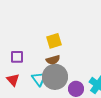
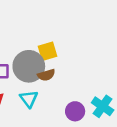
gray circle: (55, 77) -> (29, 66), moved

